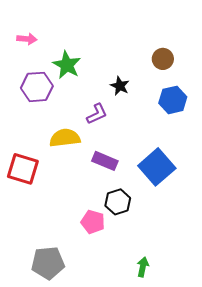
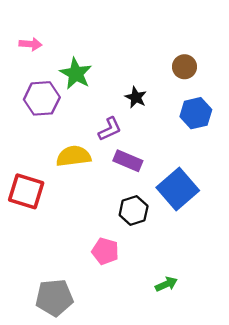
purple rectangle: (105, 161) -> (128, 161), moved
black hexagon: (118, 202) -> (134, 211), moved
green arrow: (143, 267) -> (166, 284), moved, turned 54

